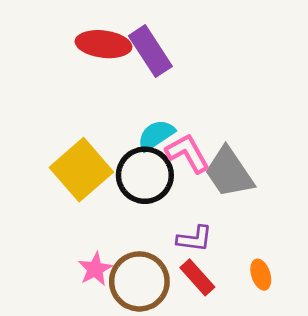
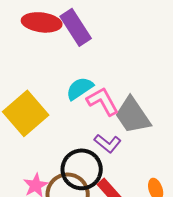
black circle: (145, 175) -> (82, 169), moved
purple L-shape: (195, 239) -> (108, 143), moved, turned 32

